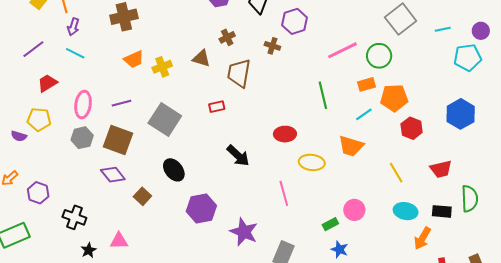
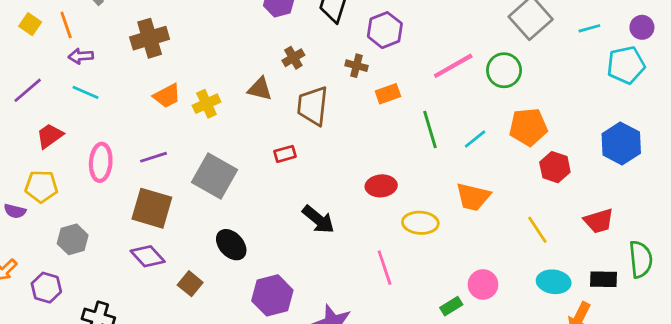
purple arrow: (73, 27) -> (81, 56), turned 72
orange rectangle: (367, 84) -> (388, 94), moved
cyan line: (364, 114) -> (475, 139), moved
gray hexagon: (82, 138) -> (73, 239), moved

